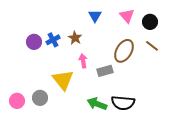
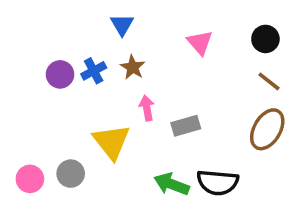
blue triangle: (95, 16) -> (122, 25), moved
pink triangle: (127, 16) -> (200, 43), moved
brown ellipse: (124, 51) -> (267, 129), moved

